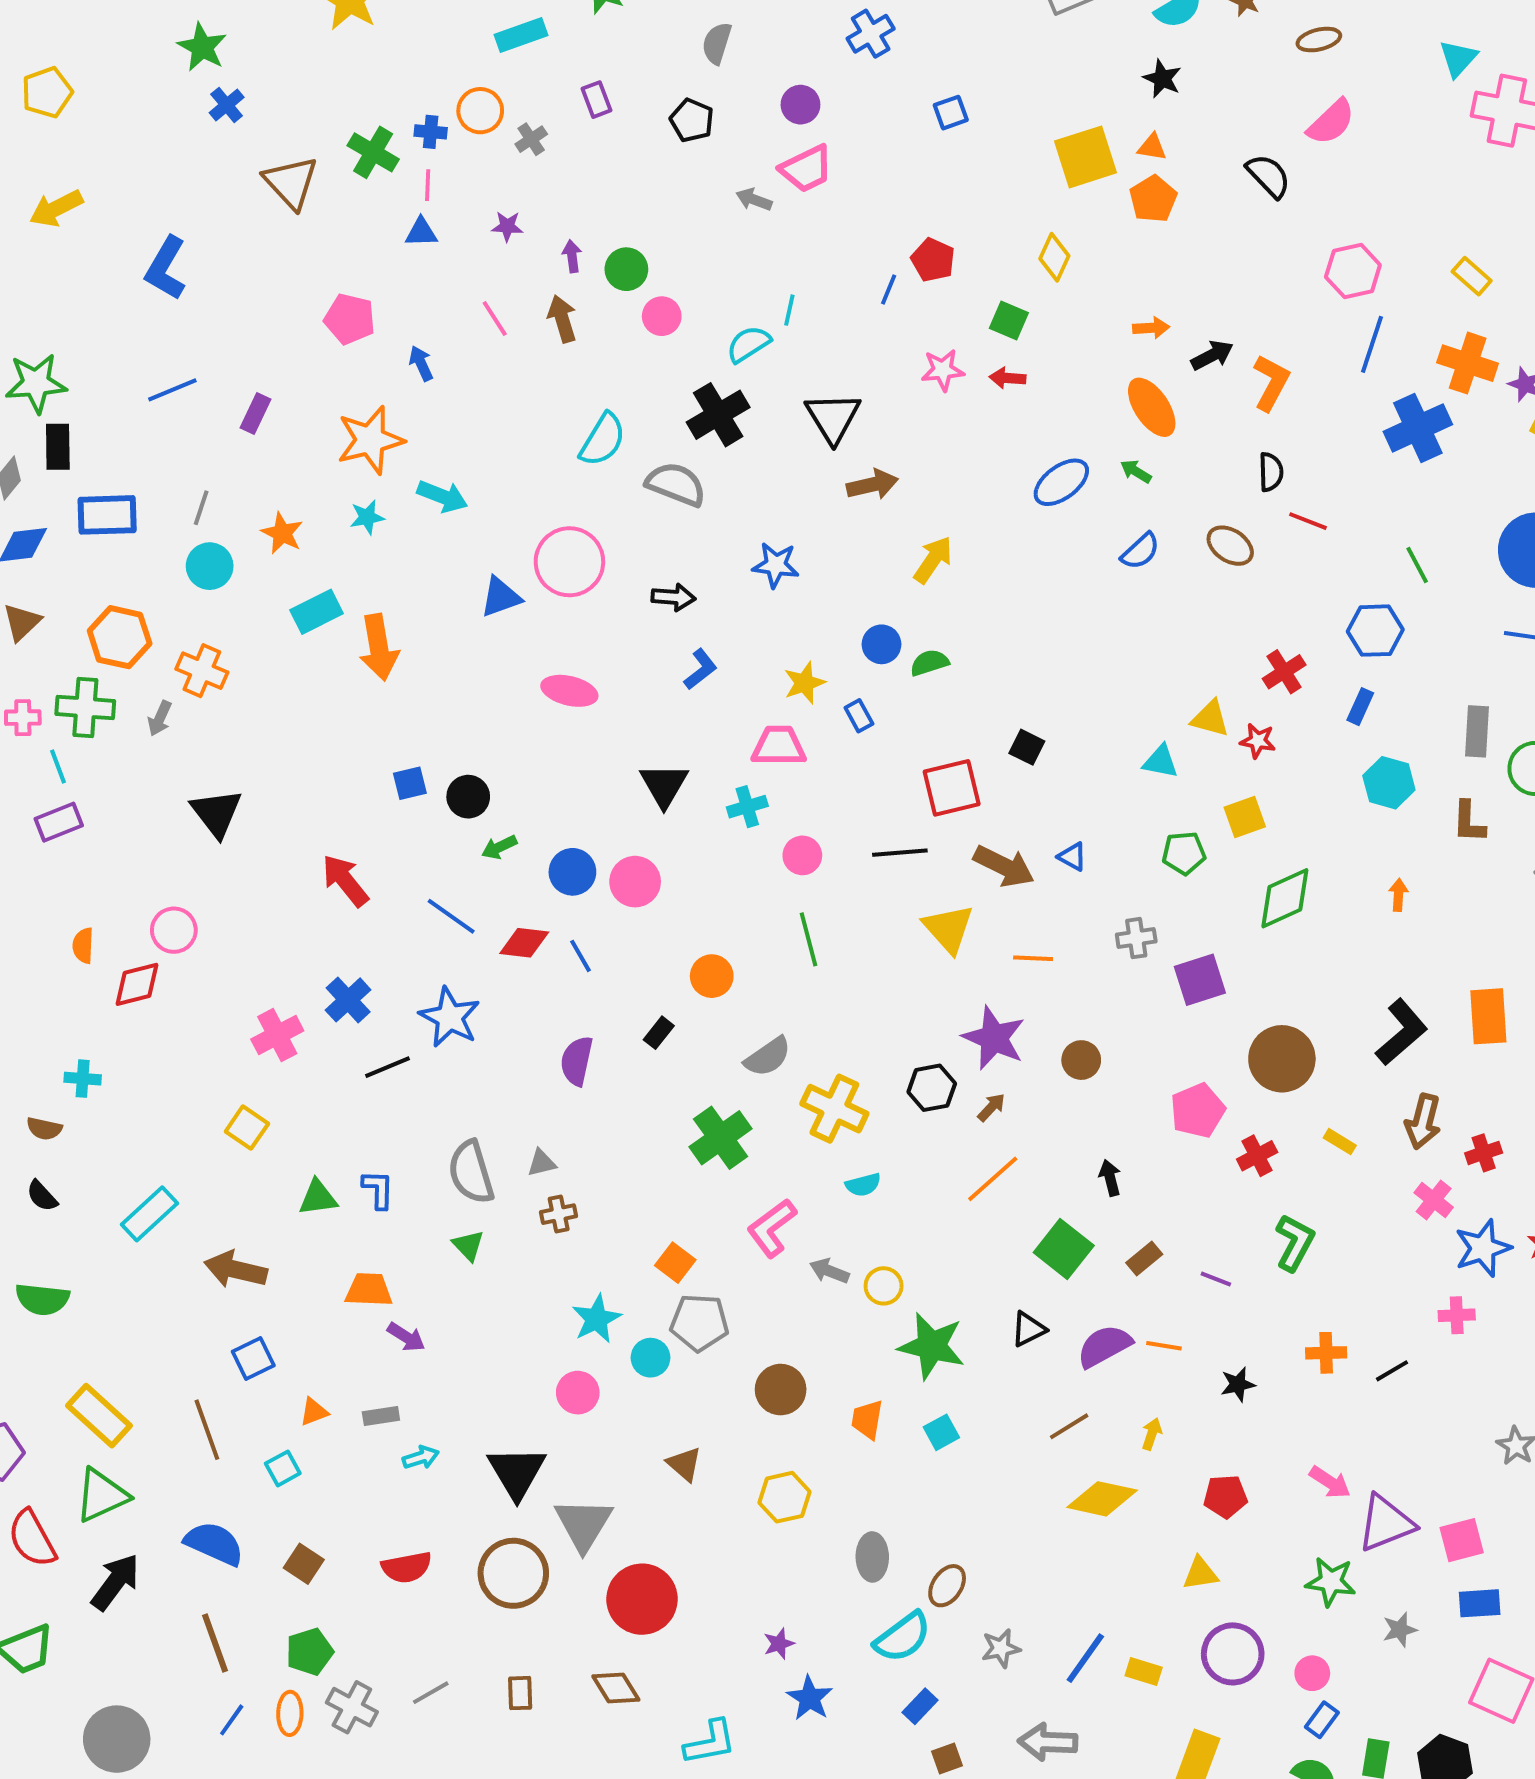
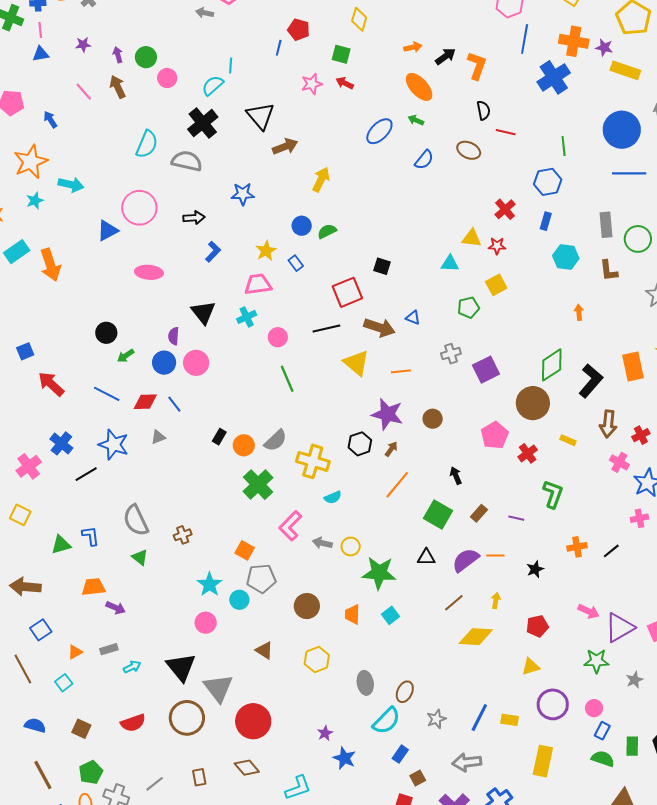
red arrow: (1007, 378) -> (345, 83), turned 30
green line: (1417, 565) -> (564, 146), turned 30
blue square: (410, 783) -> (25, 351), moved
green diamond: (1285, 898) -> (552, 365), moved
orange circle: (712, 976) -> (244, 445), moved
purple semicircle: (577, 1061) -> (174, 336), moved, size x0.7
gray triangle: (541, 1163) -> (158, 437), moved
black triangle: (1028, 1329) -> (426, 557), turned 36
blue semicircle: (214, 1544) -> (35, 725), size x0.7

